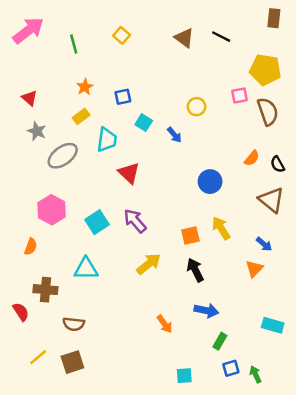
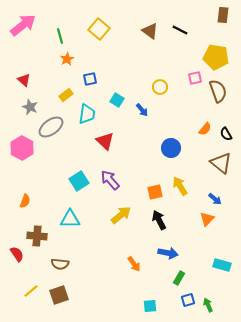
yellow square: (122, 35) -> (99, 29), size x1.5
orange star: (85, 87) -> (67, 59), moved
blue square: (123, 97) -> (90, 79), moved
pink hexagon: (52, 210) -> (22, 148), moved

